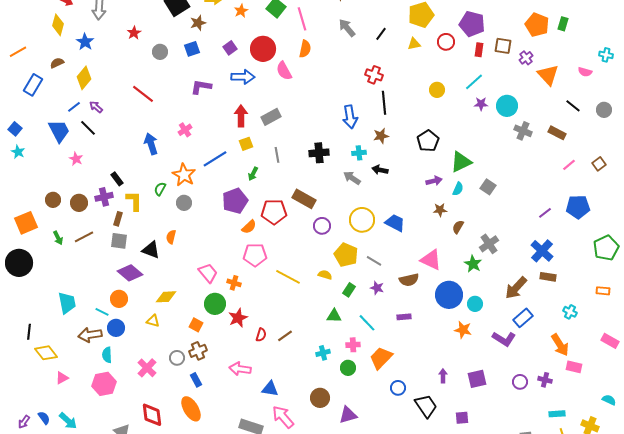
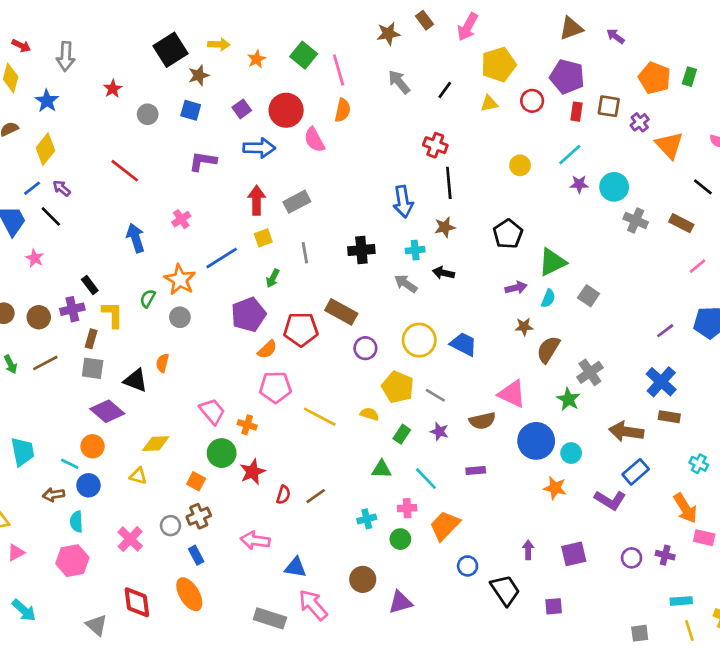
blue square: (192, 49) -> (191, 110), turned 35
brown semicircle: (458, 227) -> (548, 350), size x1.5
brown arrow: (516, 288) -> (626, 432), turned 55
brown arrow: (90, 335) -> (54, 495), size x0.7

